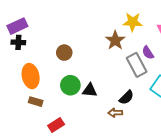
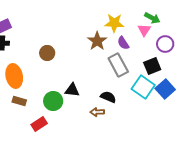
purple semicircle: (148, 53) -> (123, 43), moved
green circle: (70, 85) -> (53, 101), moved
black semicircle: (126, 97) -> (108, 97), turned -112

